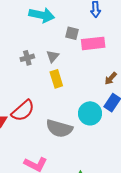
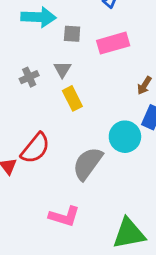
gray square: (72, 33) -> (72, 34), moved
gray semicircle: (59, 128) -> (88, 163), turned 120

